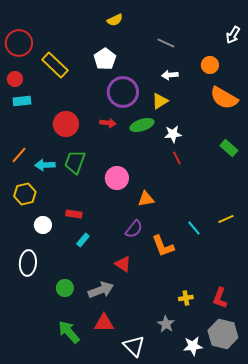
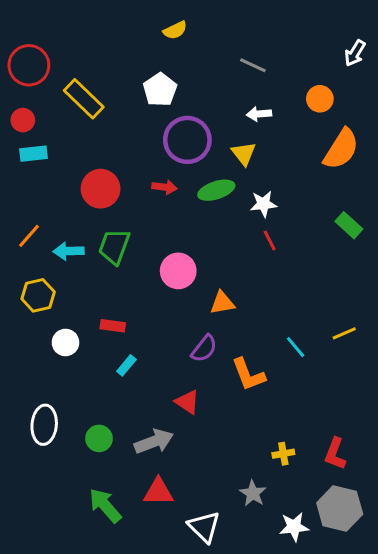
orange semicircle: (224, 98) -> (341, 149), turned -88
yellow triangle: (160, 101) -> (244, 154), turned -36
white ellipse: (28, 263) -> (44, 425), moved

